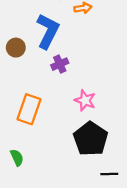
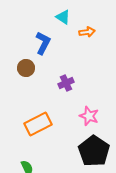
blue L-shape: (48, 31) -> (43, 43), moved, size x0.7
orange rectangle: (29, 109) -> (38, 124), turned 44

